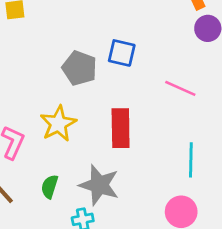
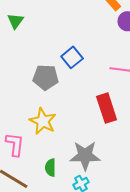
blue square: (122, 53) -> (72, 57), turned -35
red rectangle: (121, 128) -> (107, 108), moved

